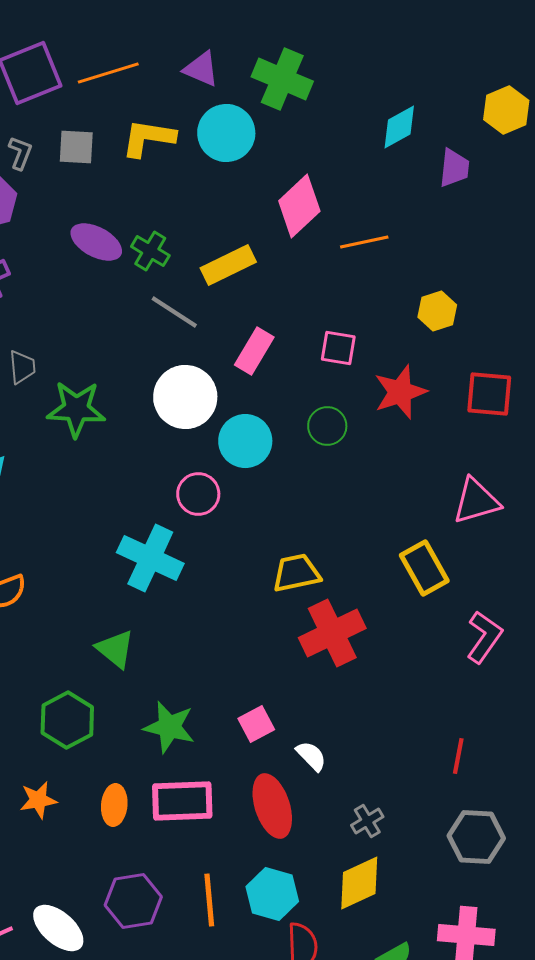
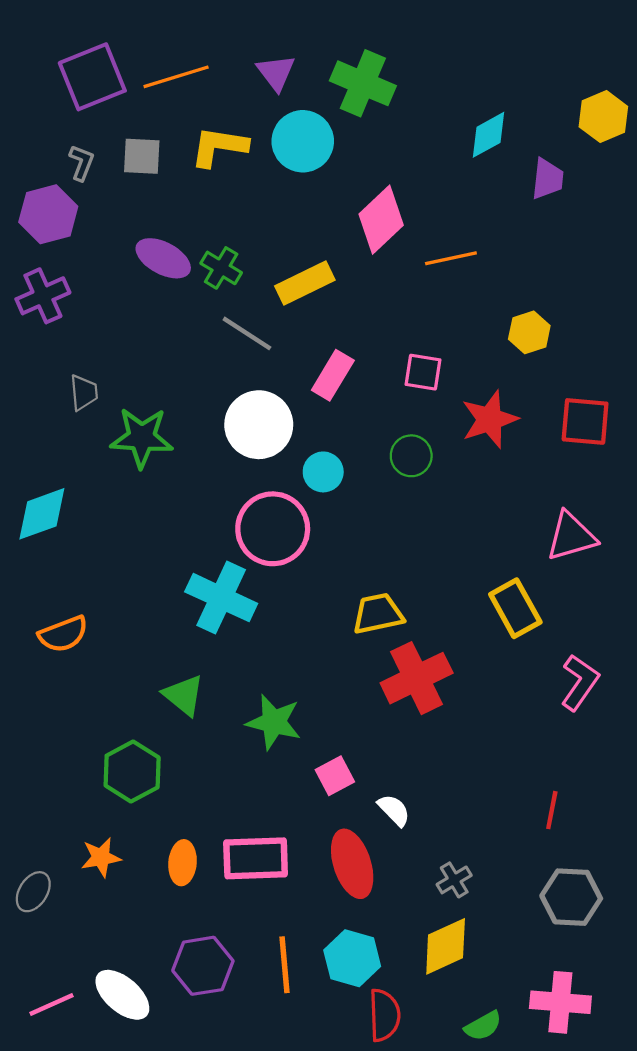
purple triangle: (201, 69) -> (276, 73), turned 30
cyan circle: (245, 441) -> (323, 472), size x0.7
pink circle: (198, 494) -> (273, 529), size x1.6
green star: (169, 727) -> (274, 722), moved

